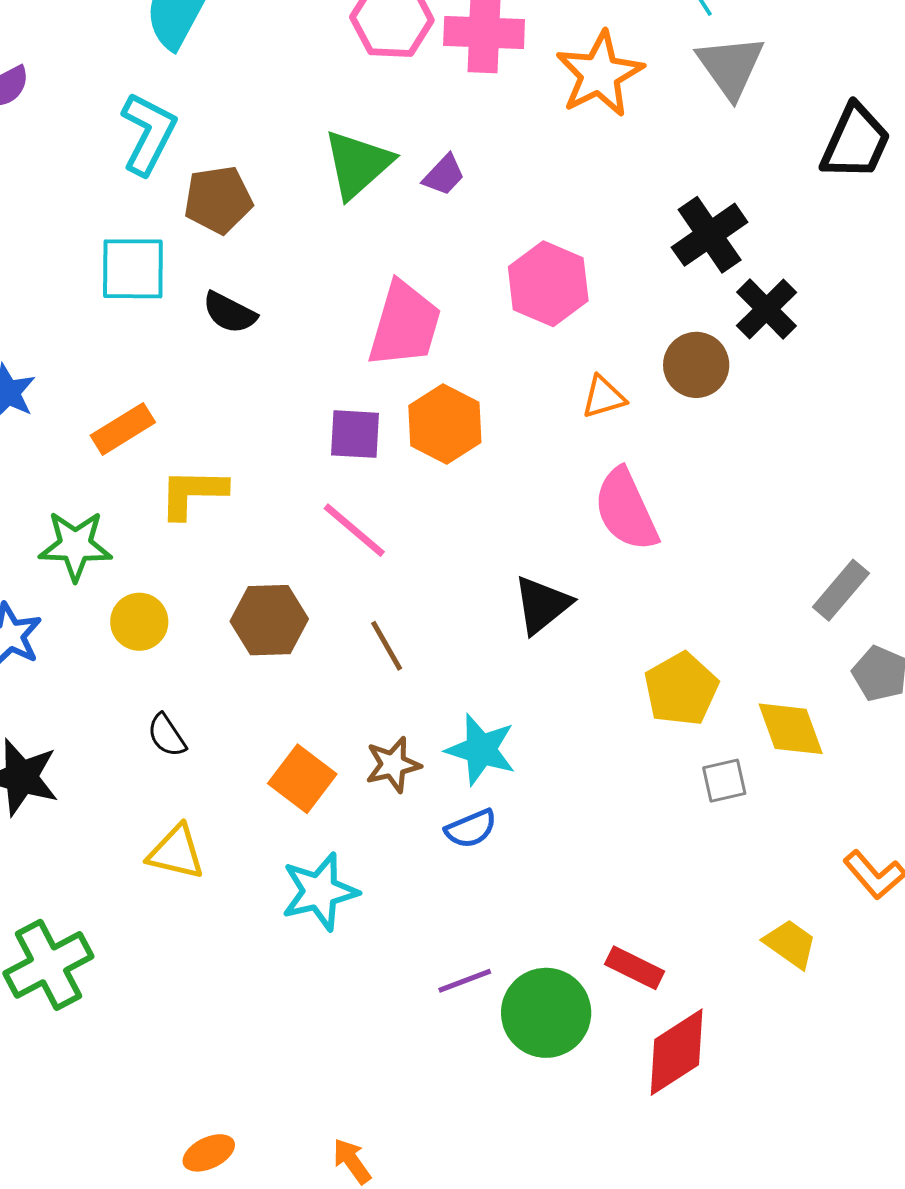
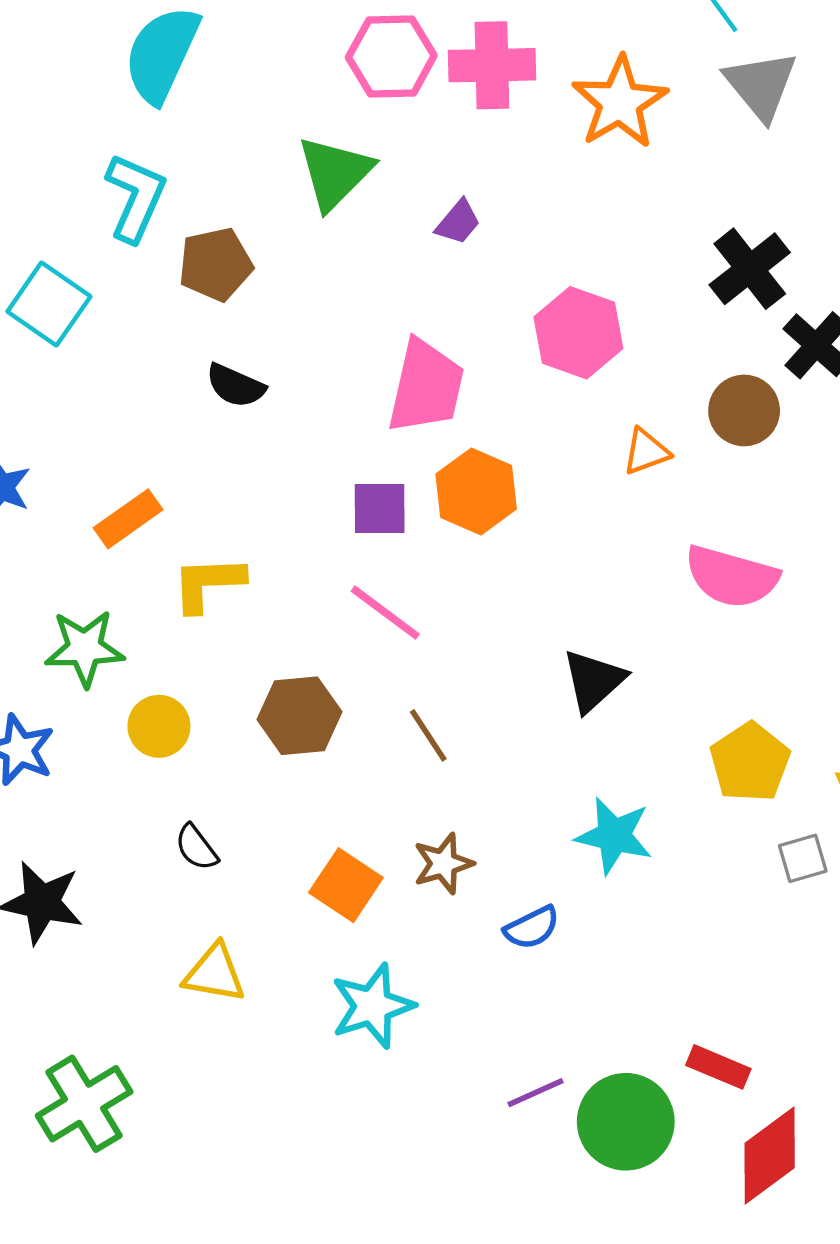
green triangle: (358, 164) -> (335, 173), moved
cyan square: (133, 269) -> (49, 304), moved, turned 38
pink semicircle: (626, 510) -> (732, 577), moved, turned -46
cyan star: (481, 750) -> (614, 836), moved

